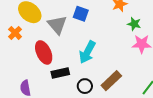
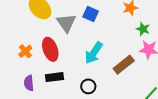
orange cross: (15, 33) -> (25, 51), moved
black rectangle: (60, 73) -> (54, 77), moved
brown rectangle: (111, 81) -> (124, 65), moved

